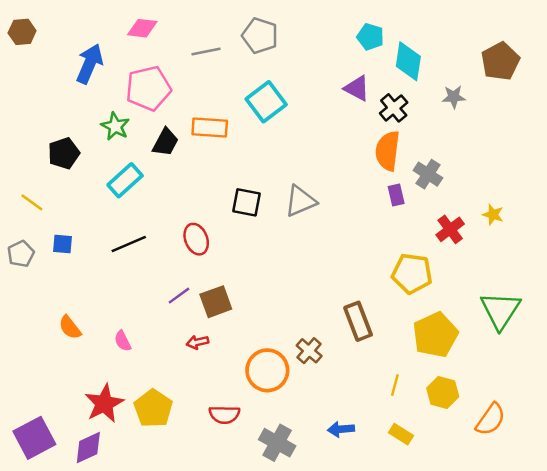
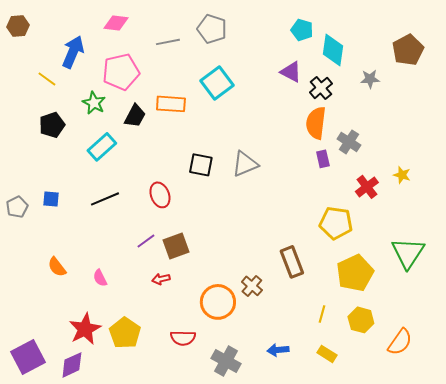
yellow line: (32, 202) -> (47, 79), moved

